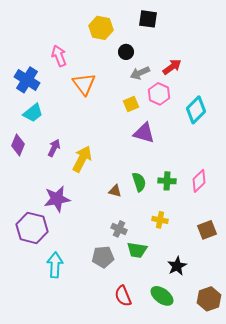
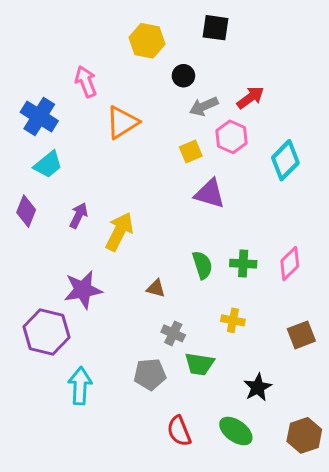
orange triangle: (84, 84) -> (122, 122), turned 35
brown triangle: (115, 191) -> (156, 288), moved

